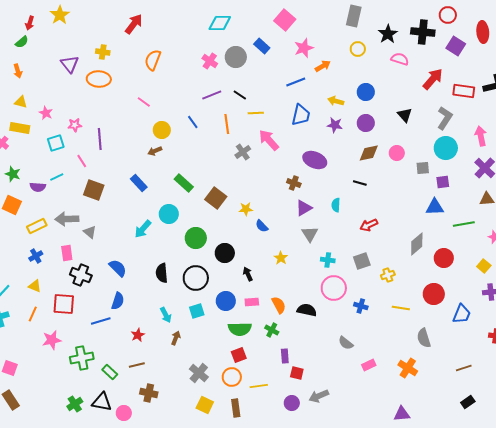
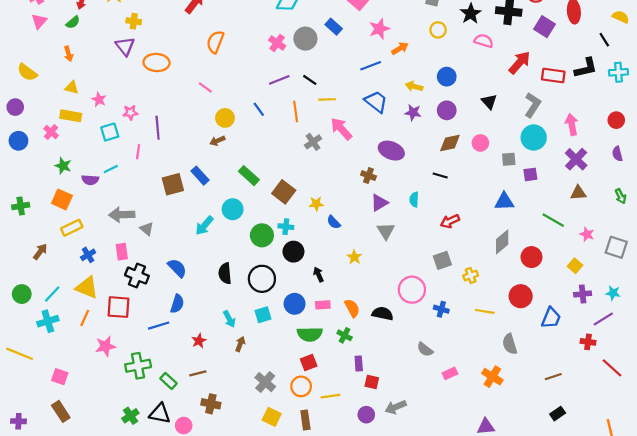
yellow cross: (103, 52) -> (134, 21), moved
blue trapezoid: (301, 115) -> (376, 102), turned -65
pink line: (82, 161) -> (138, 152), turned 40
brown square: (94, 190) -> (173, 184), moved, turned -35
blue triangle: (435, 207) -> (504, 202), moved
green line: (464, 224) -> (553, 220), turned 40
yellow rectangle: (37, 226) -> (72, 228), moved
cyan cross: (328, 260) -> (286, 227), moved
yellow triangle: (35, 286) -> (87, 287), size x1.6

